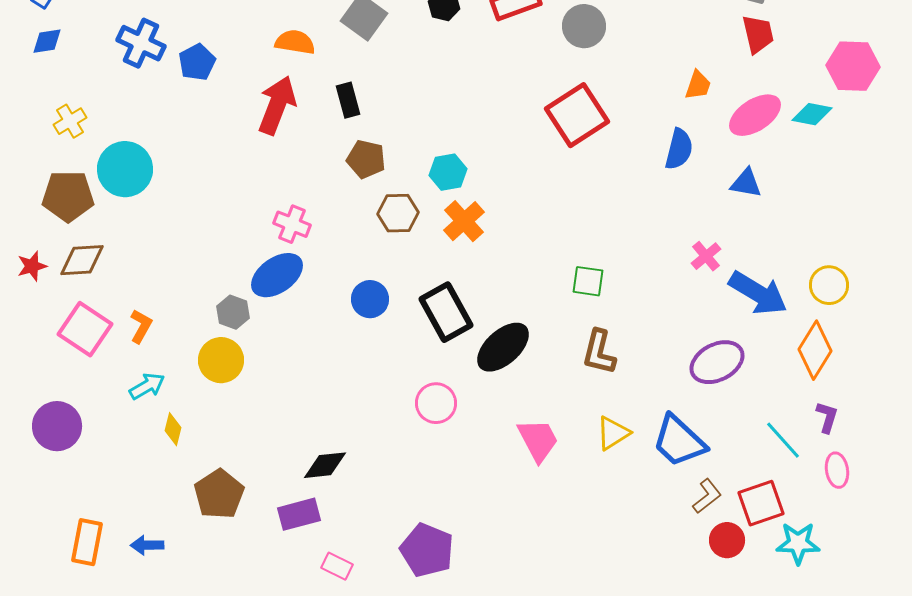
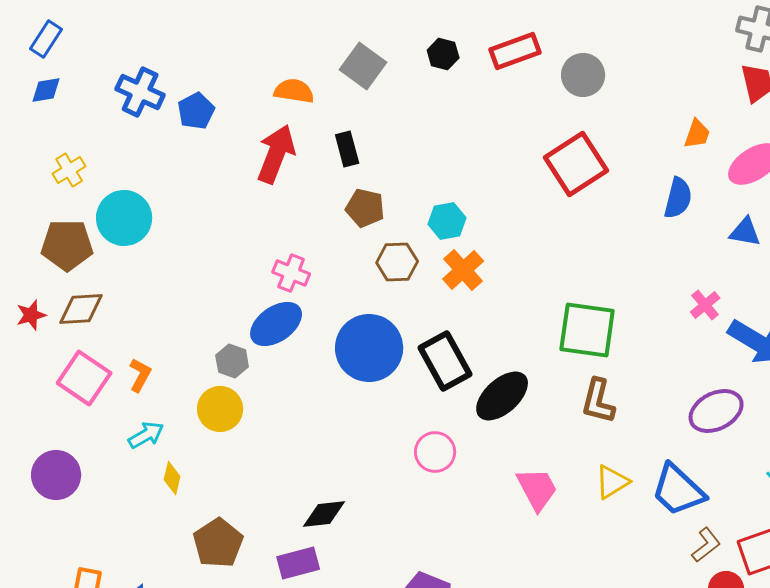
green square: (588, 281) -> (587, 330), size x1.8
blue circle: (370, 299) -> (369, 348), size x1.8

